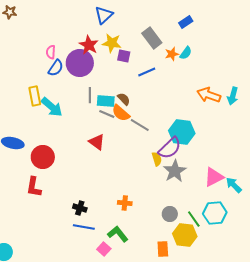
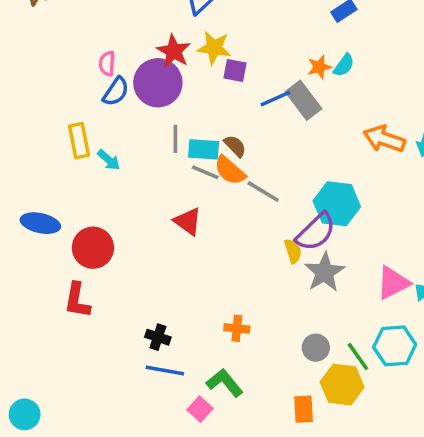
gray rectangle: (152, 38) -> (304, 100), moved
cyan arrow: (52, 107) -> (109, 160), size x0.6

